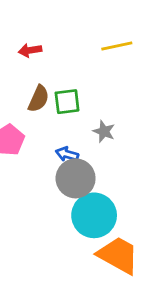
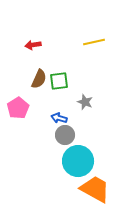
gray circle: (76, 178) -> (65, 135), size x0.7

